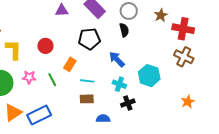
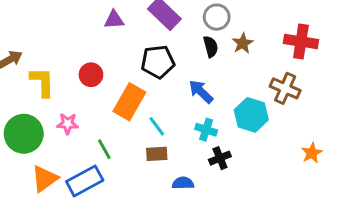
brown star: (161, 15) -> (243, 43), moved
brown cross: (184, 57) -> (285, 88), moved
orange rectangle: (70, 64) -> (129, 102), size x1.6
green line: (52, 80) -> (104, 149), moved
cyan line: (87, 81) -> (157, 126), turned 48

